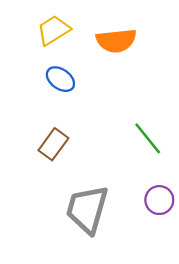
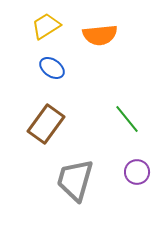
brown rectangle: (53, 144) -> (46, 124), size x1.4

